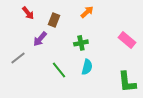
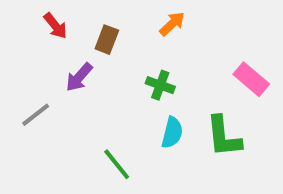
green cross: (81, 43) -> (160, 85), turned 32
green line: (59, 70) -> (117, 164), moved
green L-shape: (127, 82) -> (224, 137), moved

